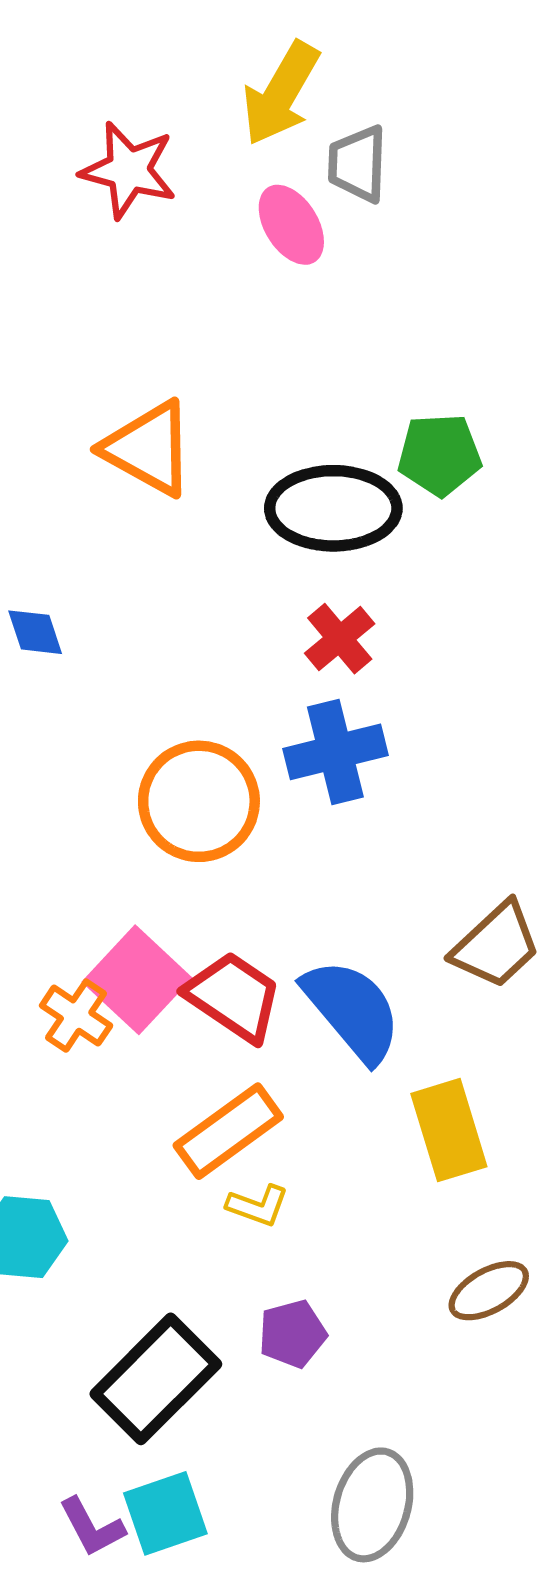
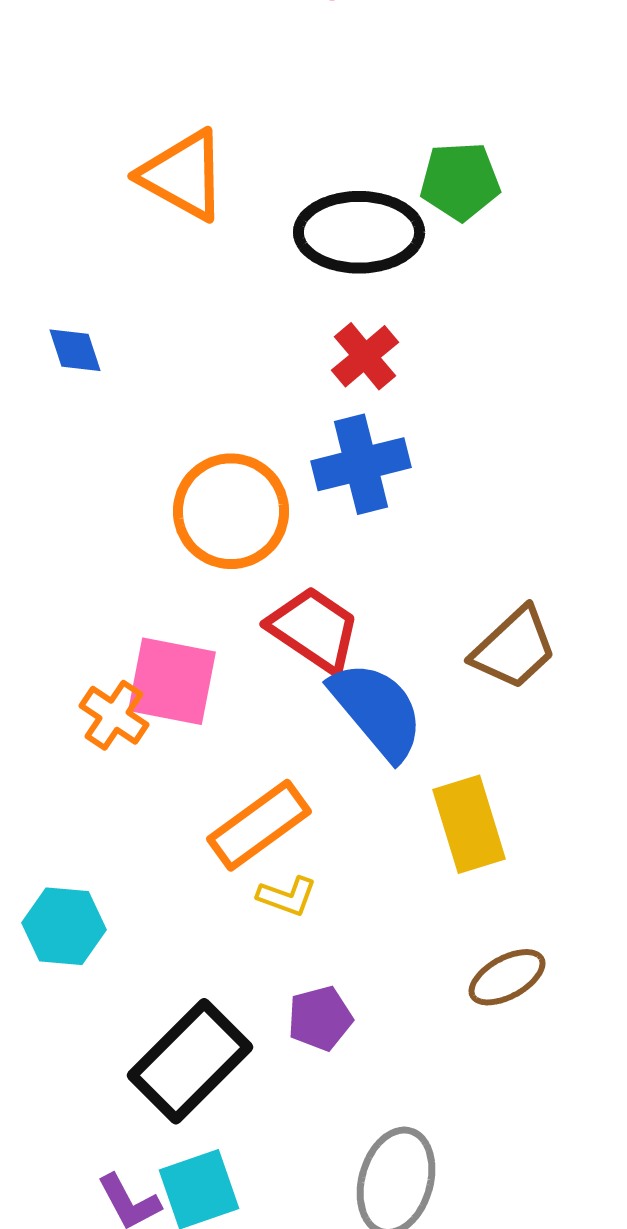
pink square: (137, 980) -> (172, 681), turned -32
red trapezoid: (234, 997) -> (314, 629), moved

